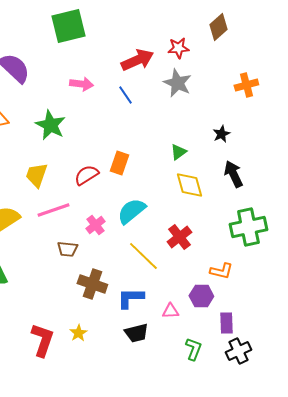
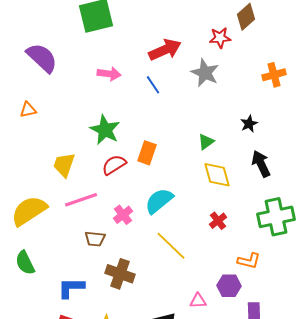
red star: (178, 48) -> (220, 38), moved
green star: (50, 125) -> (105, 130), moved
red cross: (179, 237) -> (218, 221), moved, size x0.7
blue L-shape: (130, 298) -> (71, 288), moved

